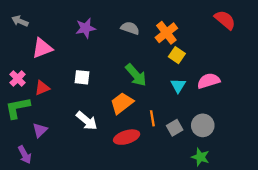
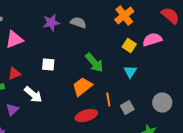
gray semicircle: (130, 28) -> (78, 23), moved
orange cross: (166, 33) -> (124, 16), moved
pink semicircle: (209, 81) -> (152, 40), moved
white arrow: (87, 121) -> (33, 95), moved
gray circle: (203, 125) -> (162, 103), moved

